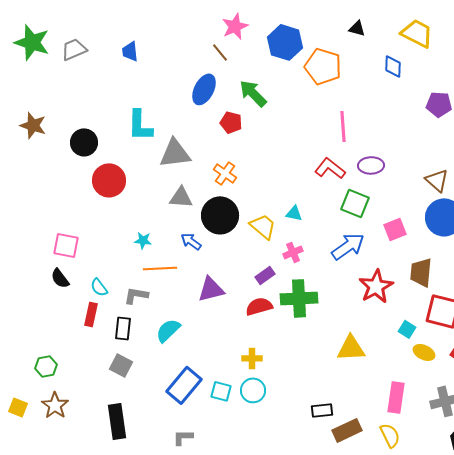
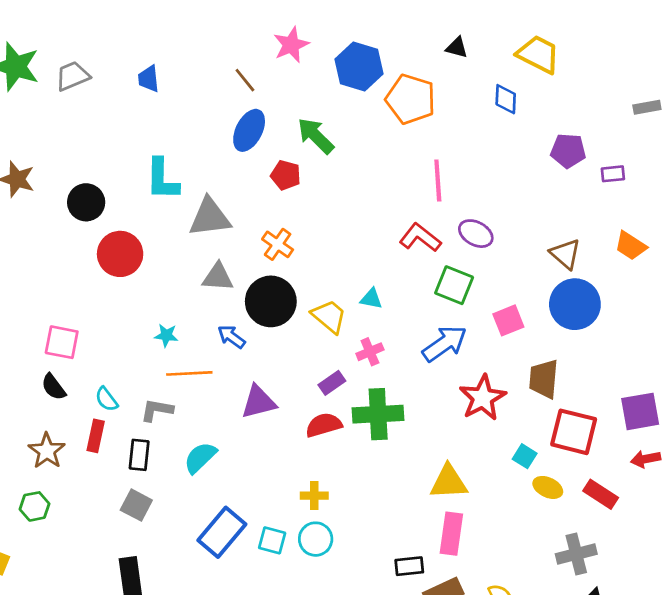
brown line: (220, 52) -> (245, 80), moved
purple ellipse: (371, 165) -> (476, 234), turned 30
pink rectangle: (396, 397) -> (451, 534), moved
brown star: (55, 405) -> (47, 451), moved

